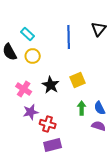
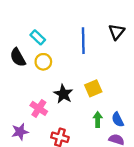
pink cross: (24, 89) -> (39, 108), moved
purple star: (31, 112) -> (20, 132), moved

